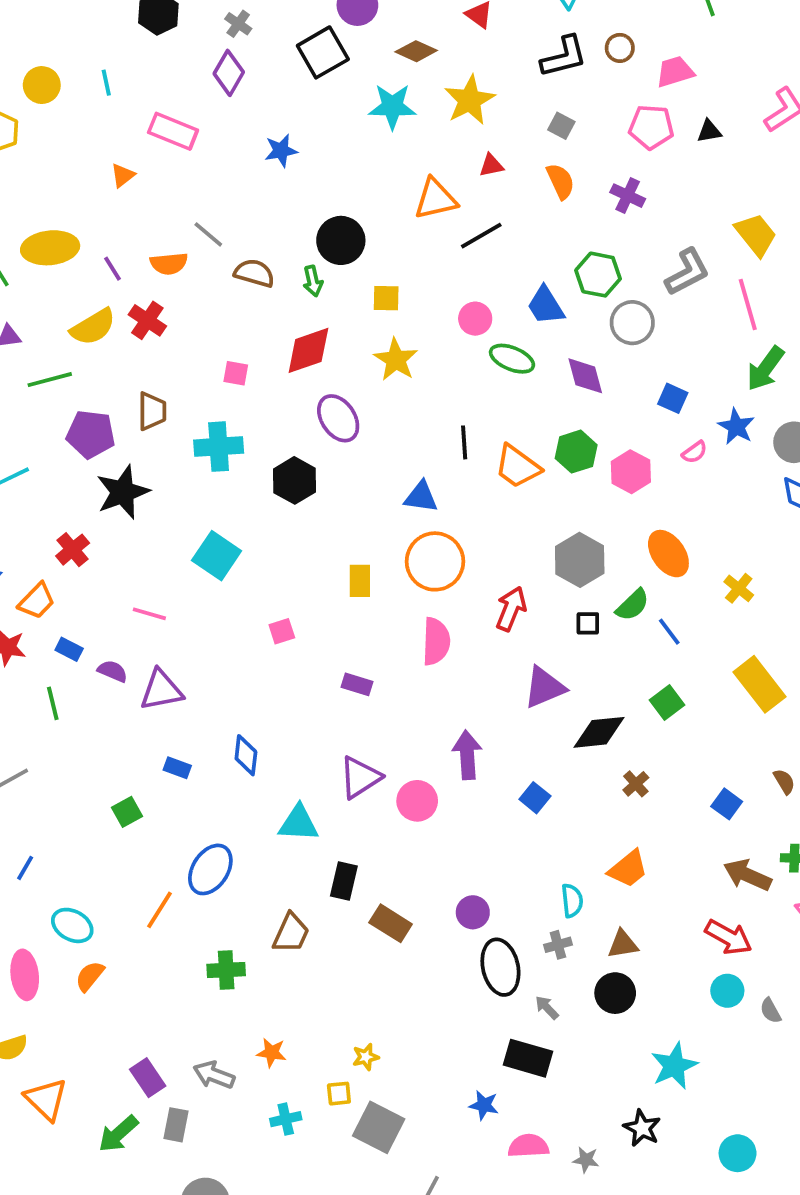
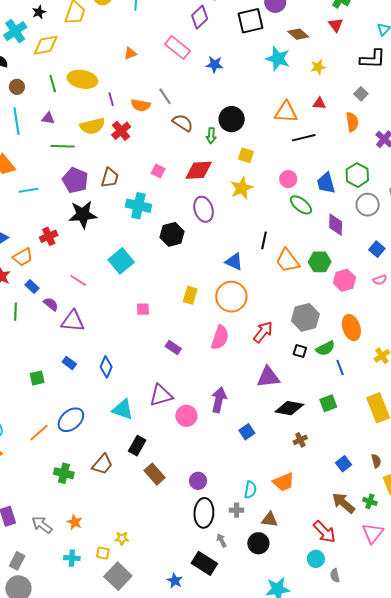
yellow star: (470, 100) -> (318, 67), size x0.6
pink rectangle: (173, 131) -> (177, 47), moved
gray rectangle: (176, 1125) -> (17, 561), moved

